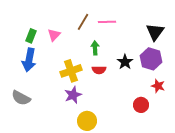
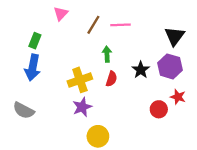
pink triangle: (54, 35) -> (61, 14), moved
red semicircle: (99, 70) -> (111, 79), turned -72
red circle: (141, 105) -> (159, 109), moved

